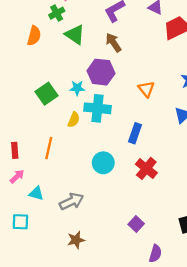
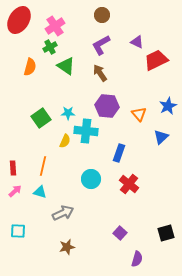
purple hexagon: (101, 72) -> (107, 106), moved
orange triangle: (146, 89) -> (139, 114), moved
cyan triangle: (36, 193) -> (40, 192), moved

